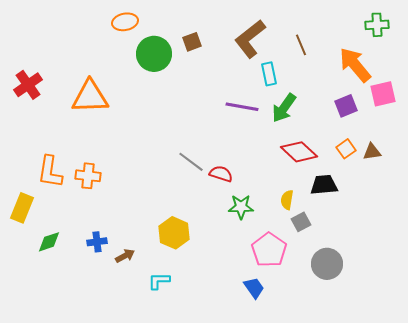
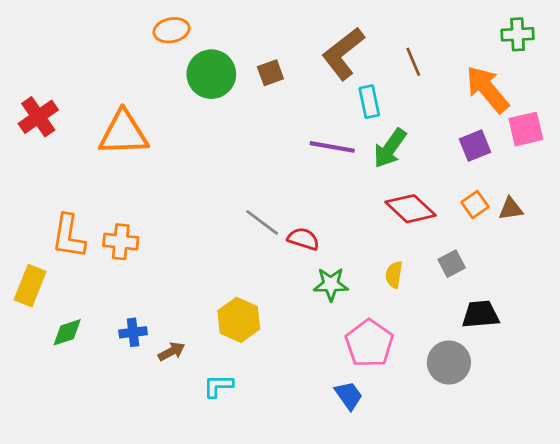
brown square: (192, 42) -> (270, 73), moved
black trapezoid: (324, 185) -> (480, 314), moved
gray square: (301, 222) -> (452, 264), moved

